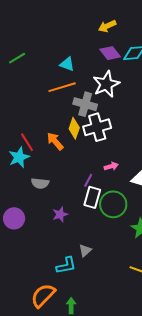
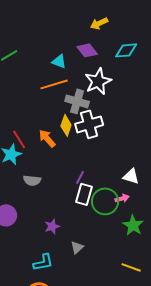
purple diamond: (110, 53) -> (87, 50), moved
pink arrow: (111, 166) -> (122, 198), moved
purple star: (60, 214) -> (52, 226), moved
cyan L-shape: (66, 265) -> (43, 262), moved

